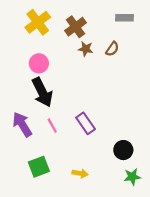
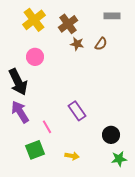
black arrow: (42, 92) -> (18, 82), moved
pink line: (52, 126) -> (47, 127), moved

